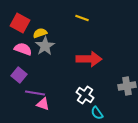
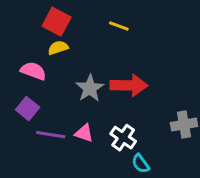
red square: (20, 23) -> (57, 22), moved
gray star: (45, 46) -> (90, 88), moved
pink triangle: (43, 104) -> (84, 133), moved

